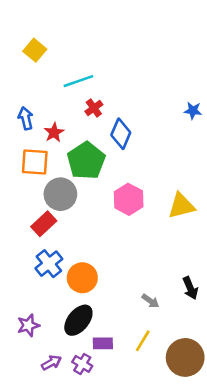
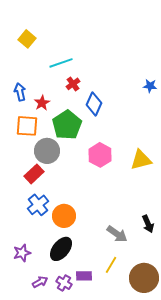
gray arrow: (150, 301) -> (117, 234), size x1.5
purple rectangle: (103, 343) -> (84, 276), moved

